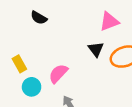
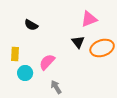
black semicircle: (39, 18) -> (31, 25), moved
yellow rectangle: (19, 64) -> (15, 54), turned 32

